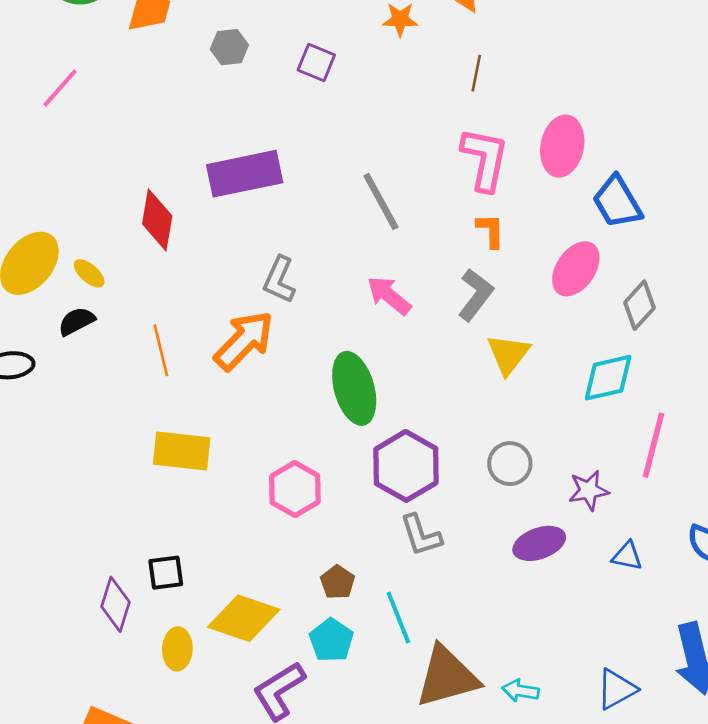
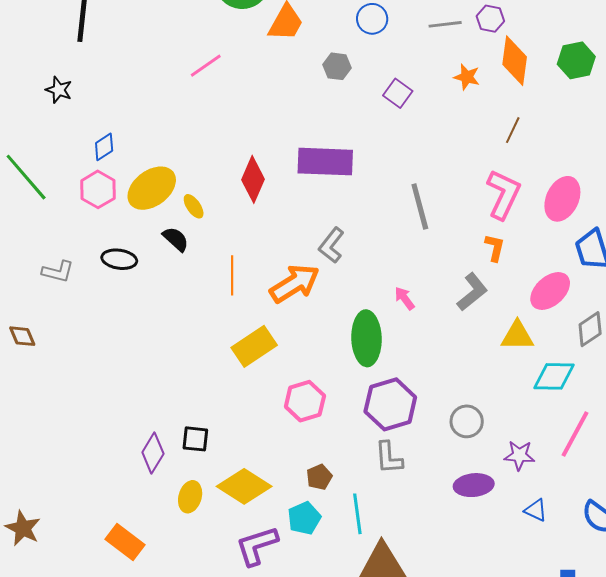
pink arrow: (389, 295) -> (405, 298), moved, size x0.7
black semicircle: (77, 321) -> (176, 239), turned 56
yellow triangle: (508, 354) -> (517, 336), moved, turned 39
yellow rectangle: (182, 451) -> (254, 346), moved, turned -54

